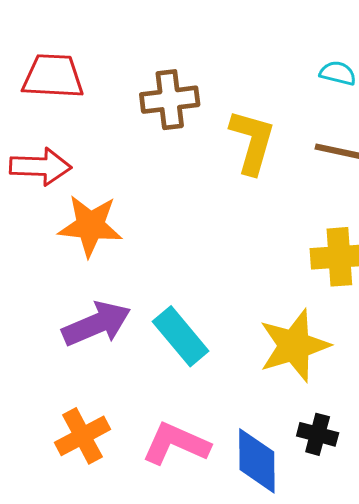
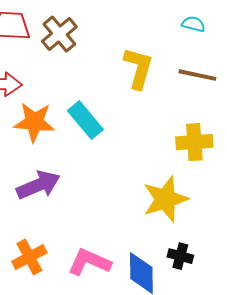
brown cross: (170, 100) -> (59, 34), moved, turned -33
cyan rectangle: (181, 336) -> (85, 120), moved

